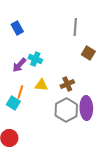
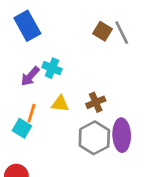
gray line: (75, 27) -> (122, 33), moved, turned -30
blue rectangle: (17, 28) -> (27, 26), size x1.5
brown square: (88, 53) -> (103, 31), moved

